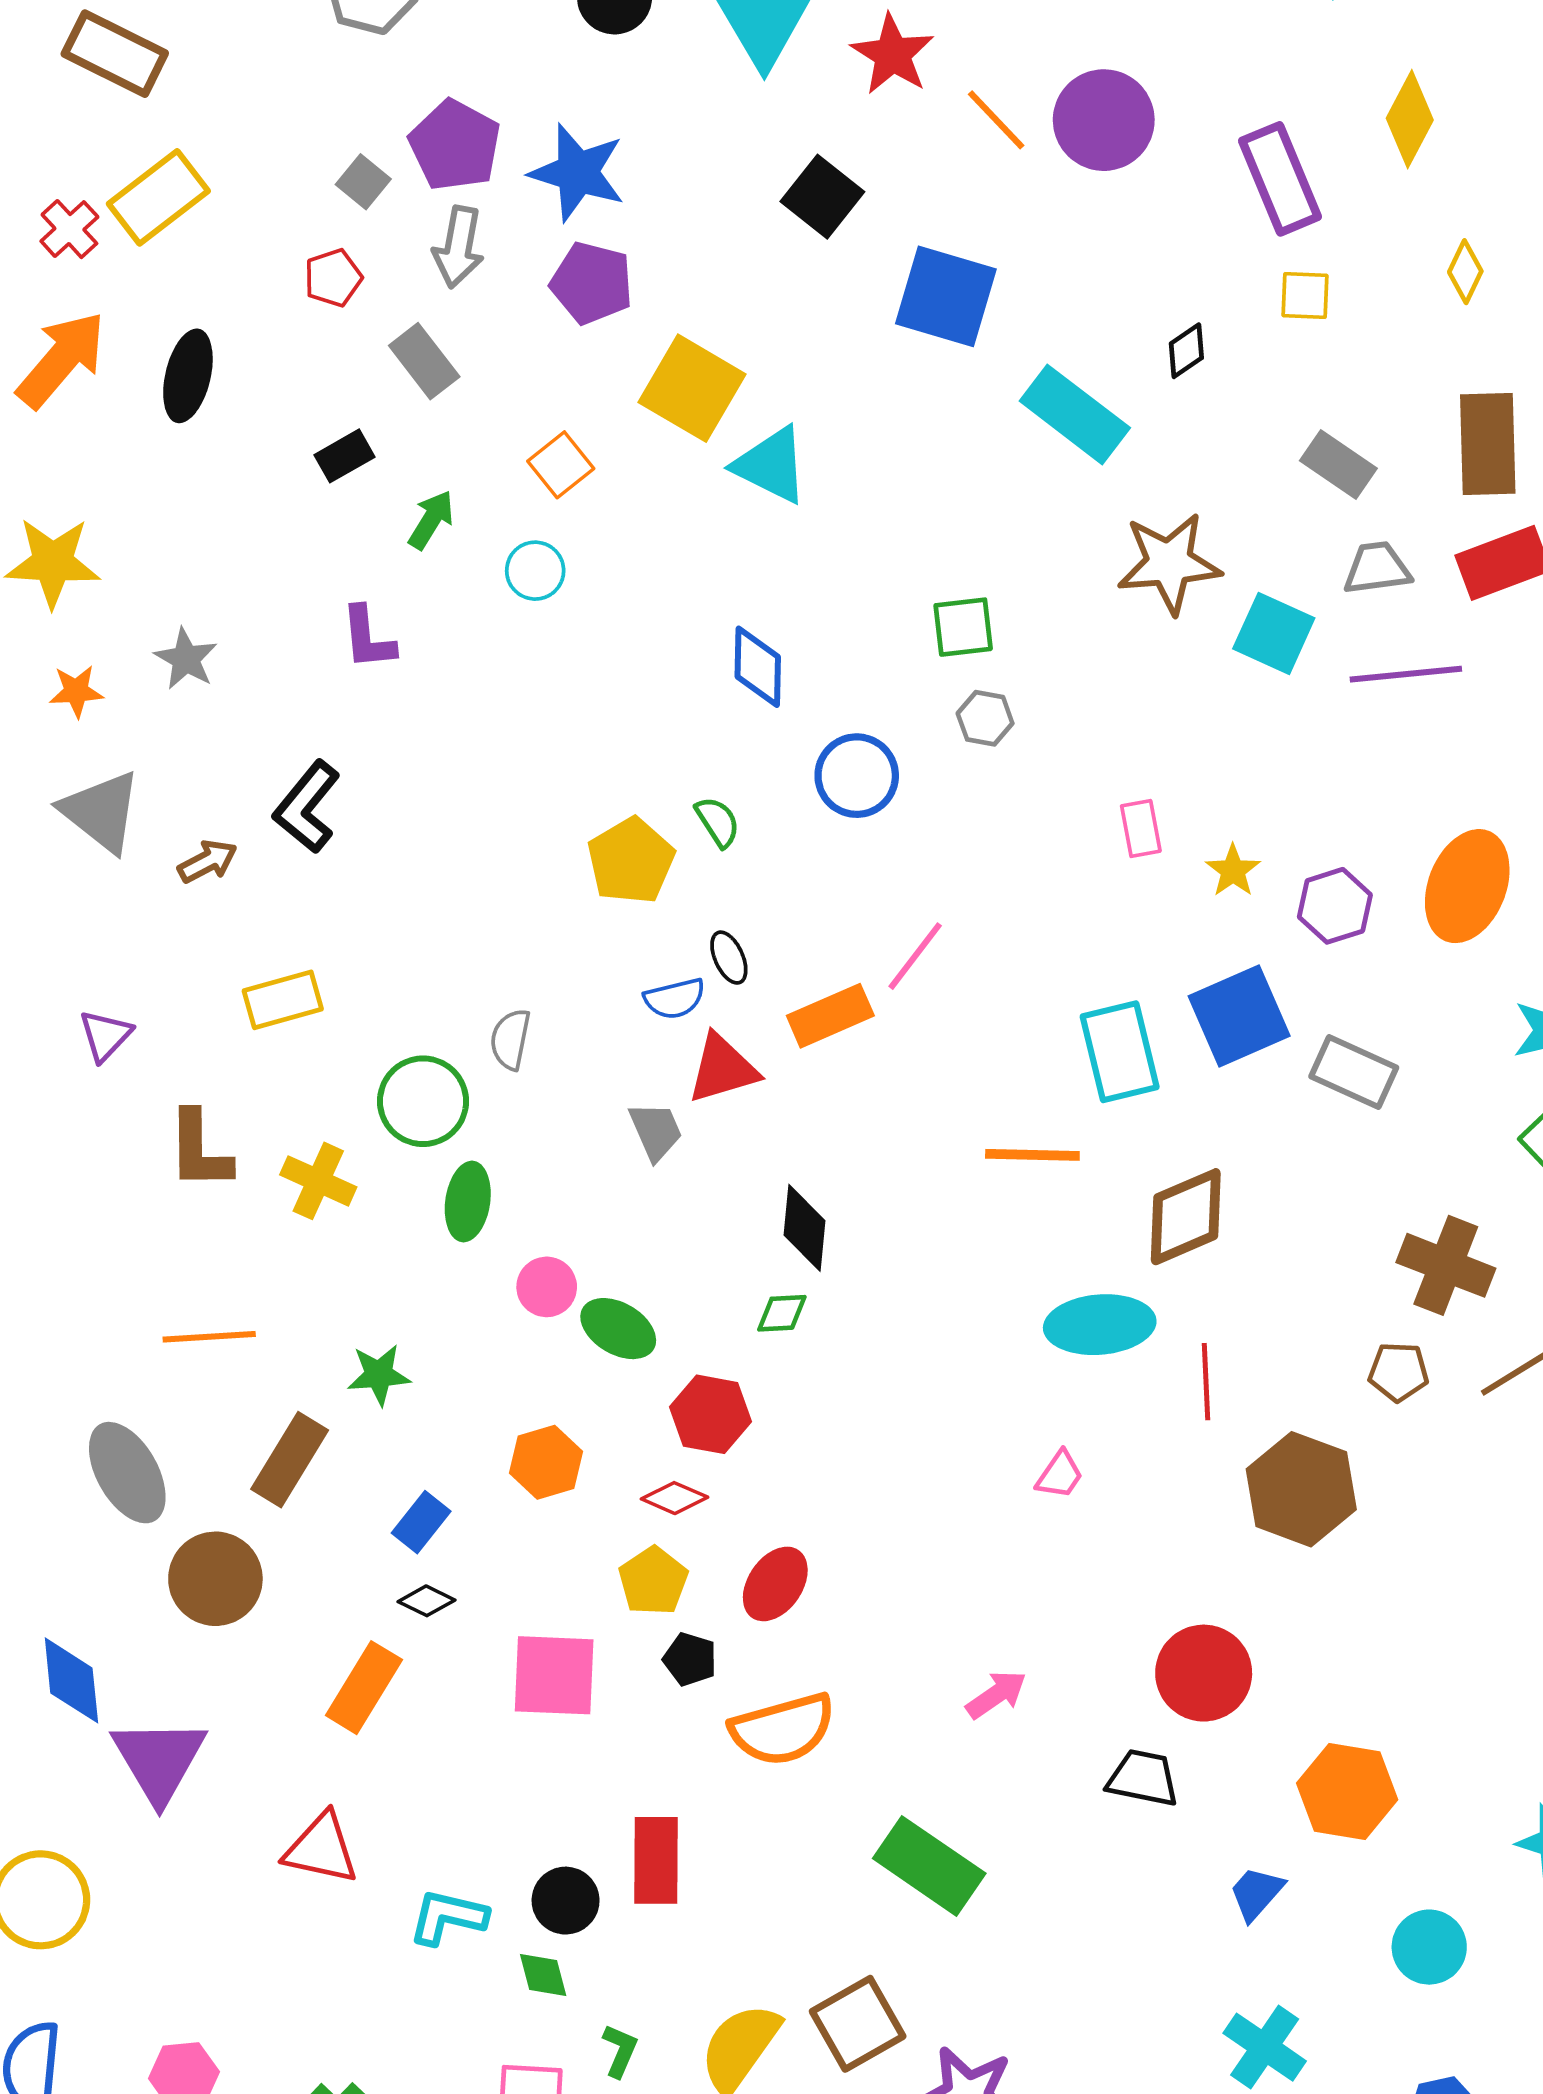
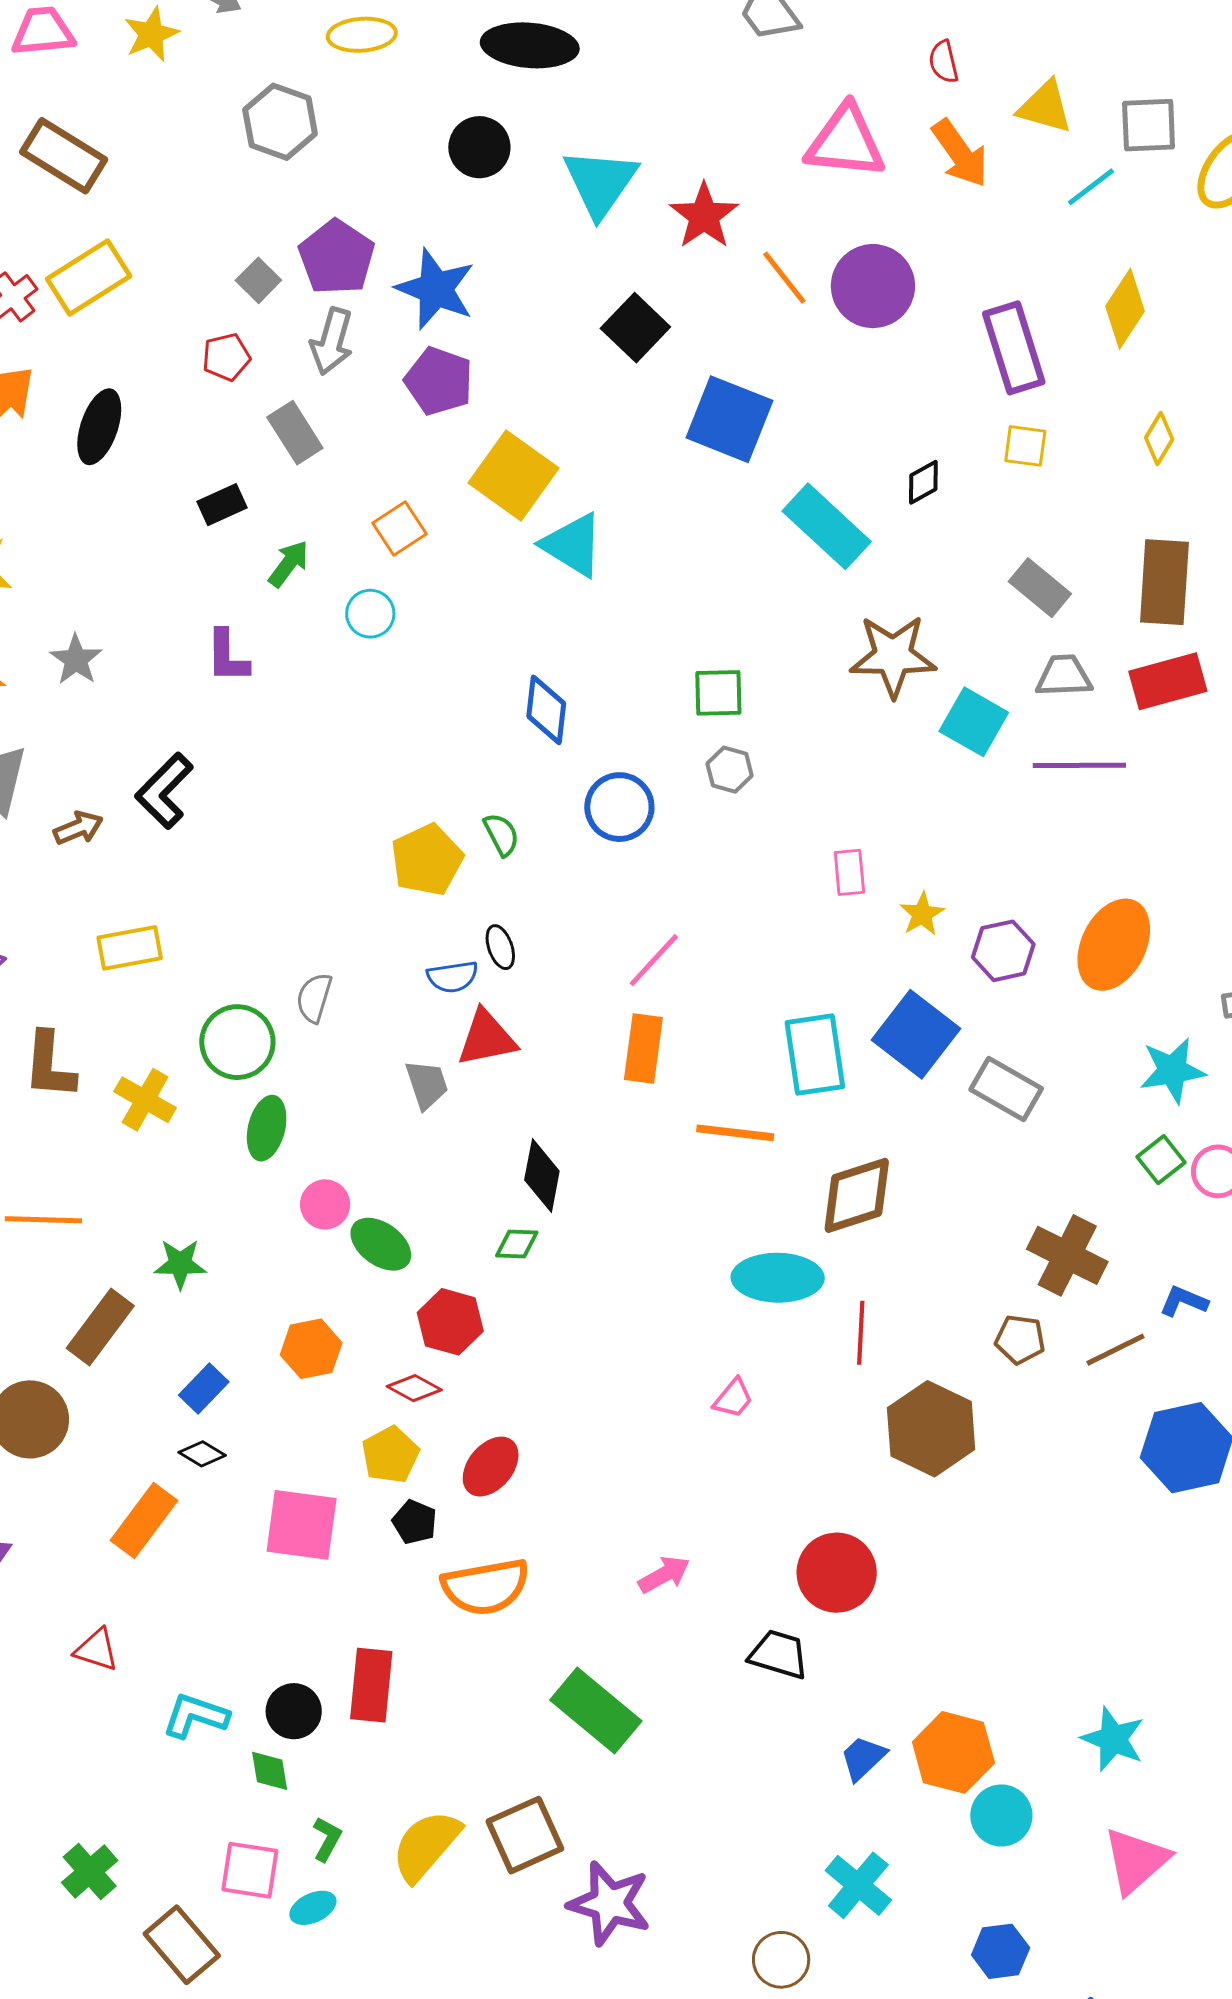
orange rectangle: (830, 1016) -> (643, 1048), moved, turned -64
blue square: (1239, 1016) -> (916, 1034), turned -34
orange hexagon: (1347, 1791) -> (953, 1752), moved
red triangle: (321, 1849) -> (97, 1650), size x0.7

